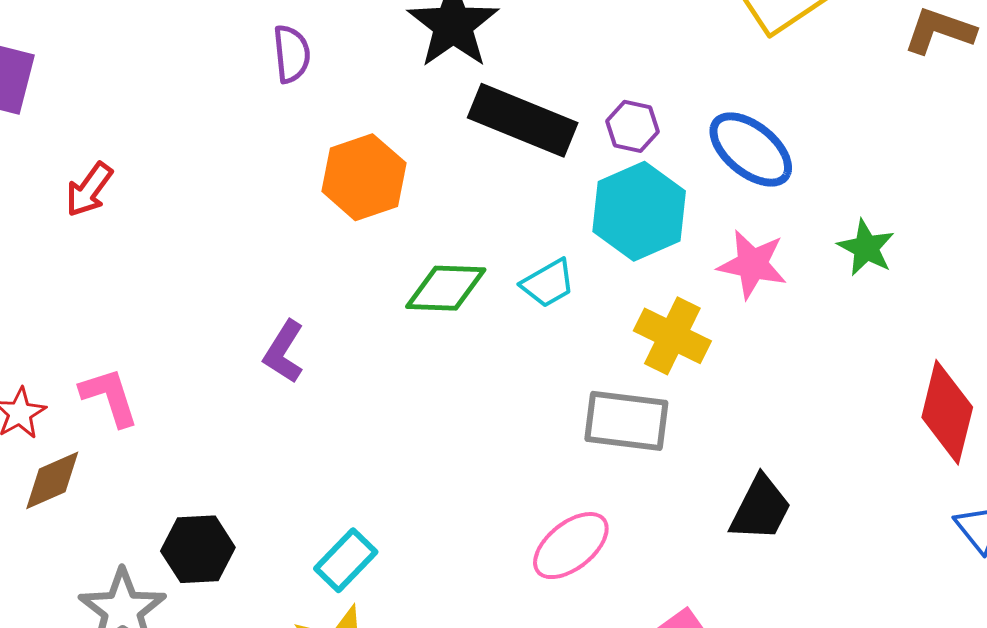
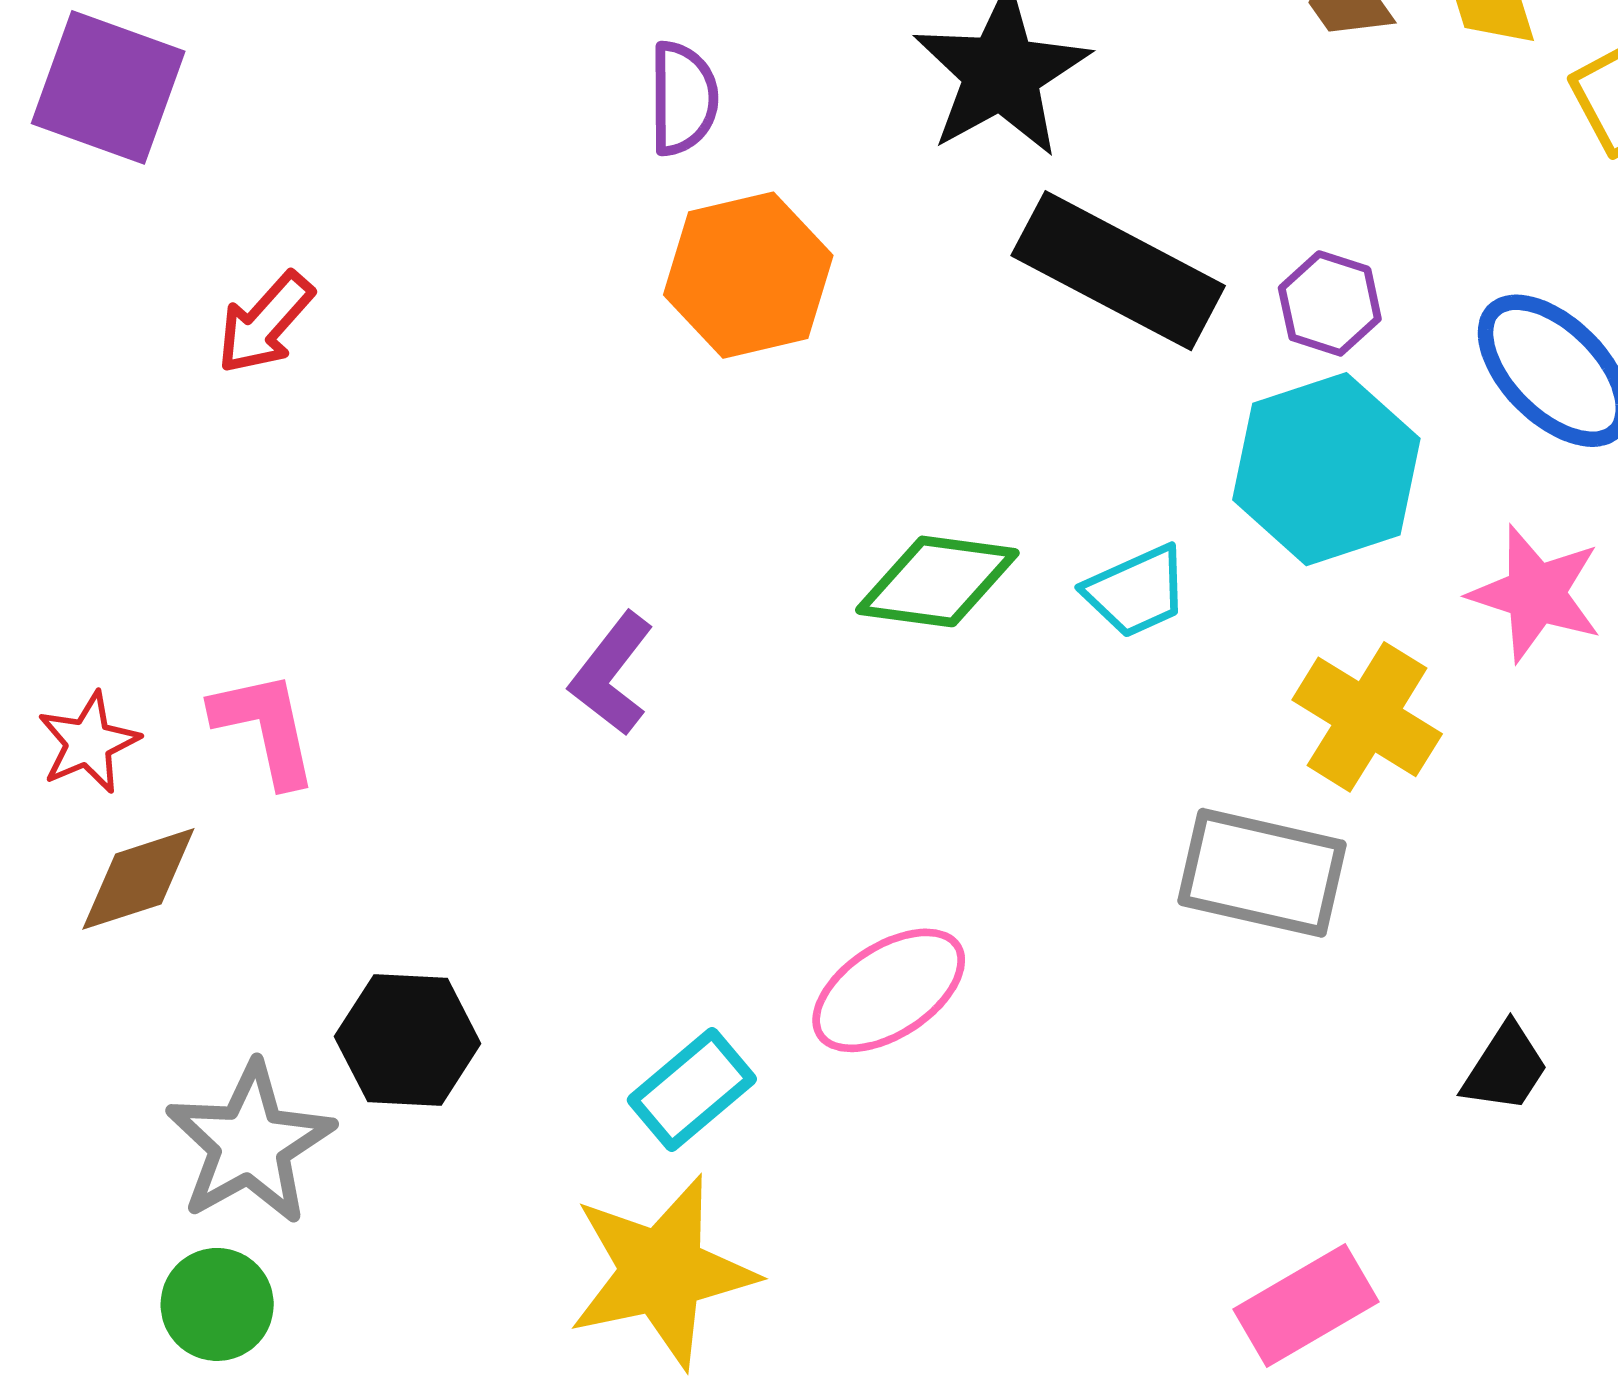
orange hexagon: (364, 177) -> (748, 275), moved
black trapezoid: (761, 508) -> (1505, 1068), size x0.7
pink ellipse: (571, 546) -> (889, 990), moved

